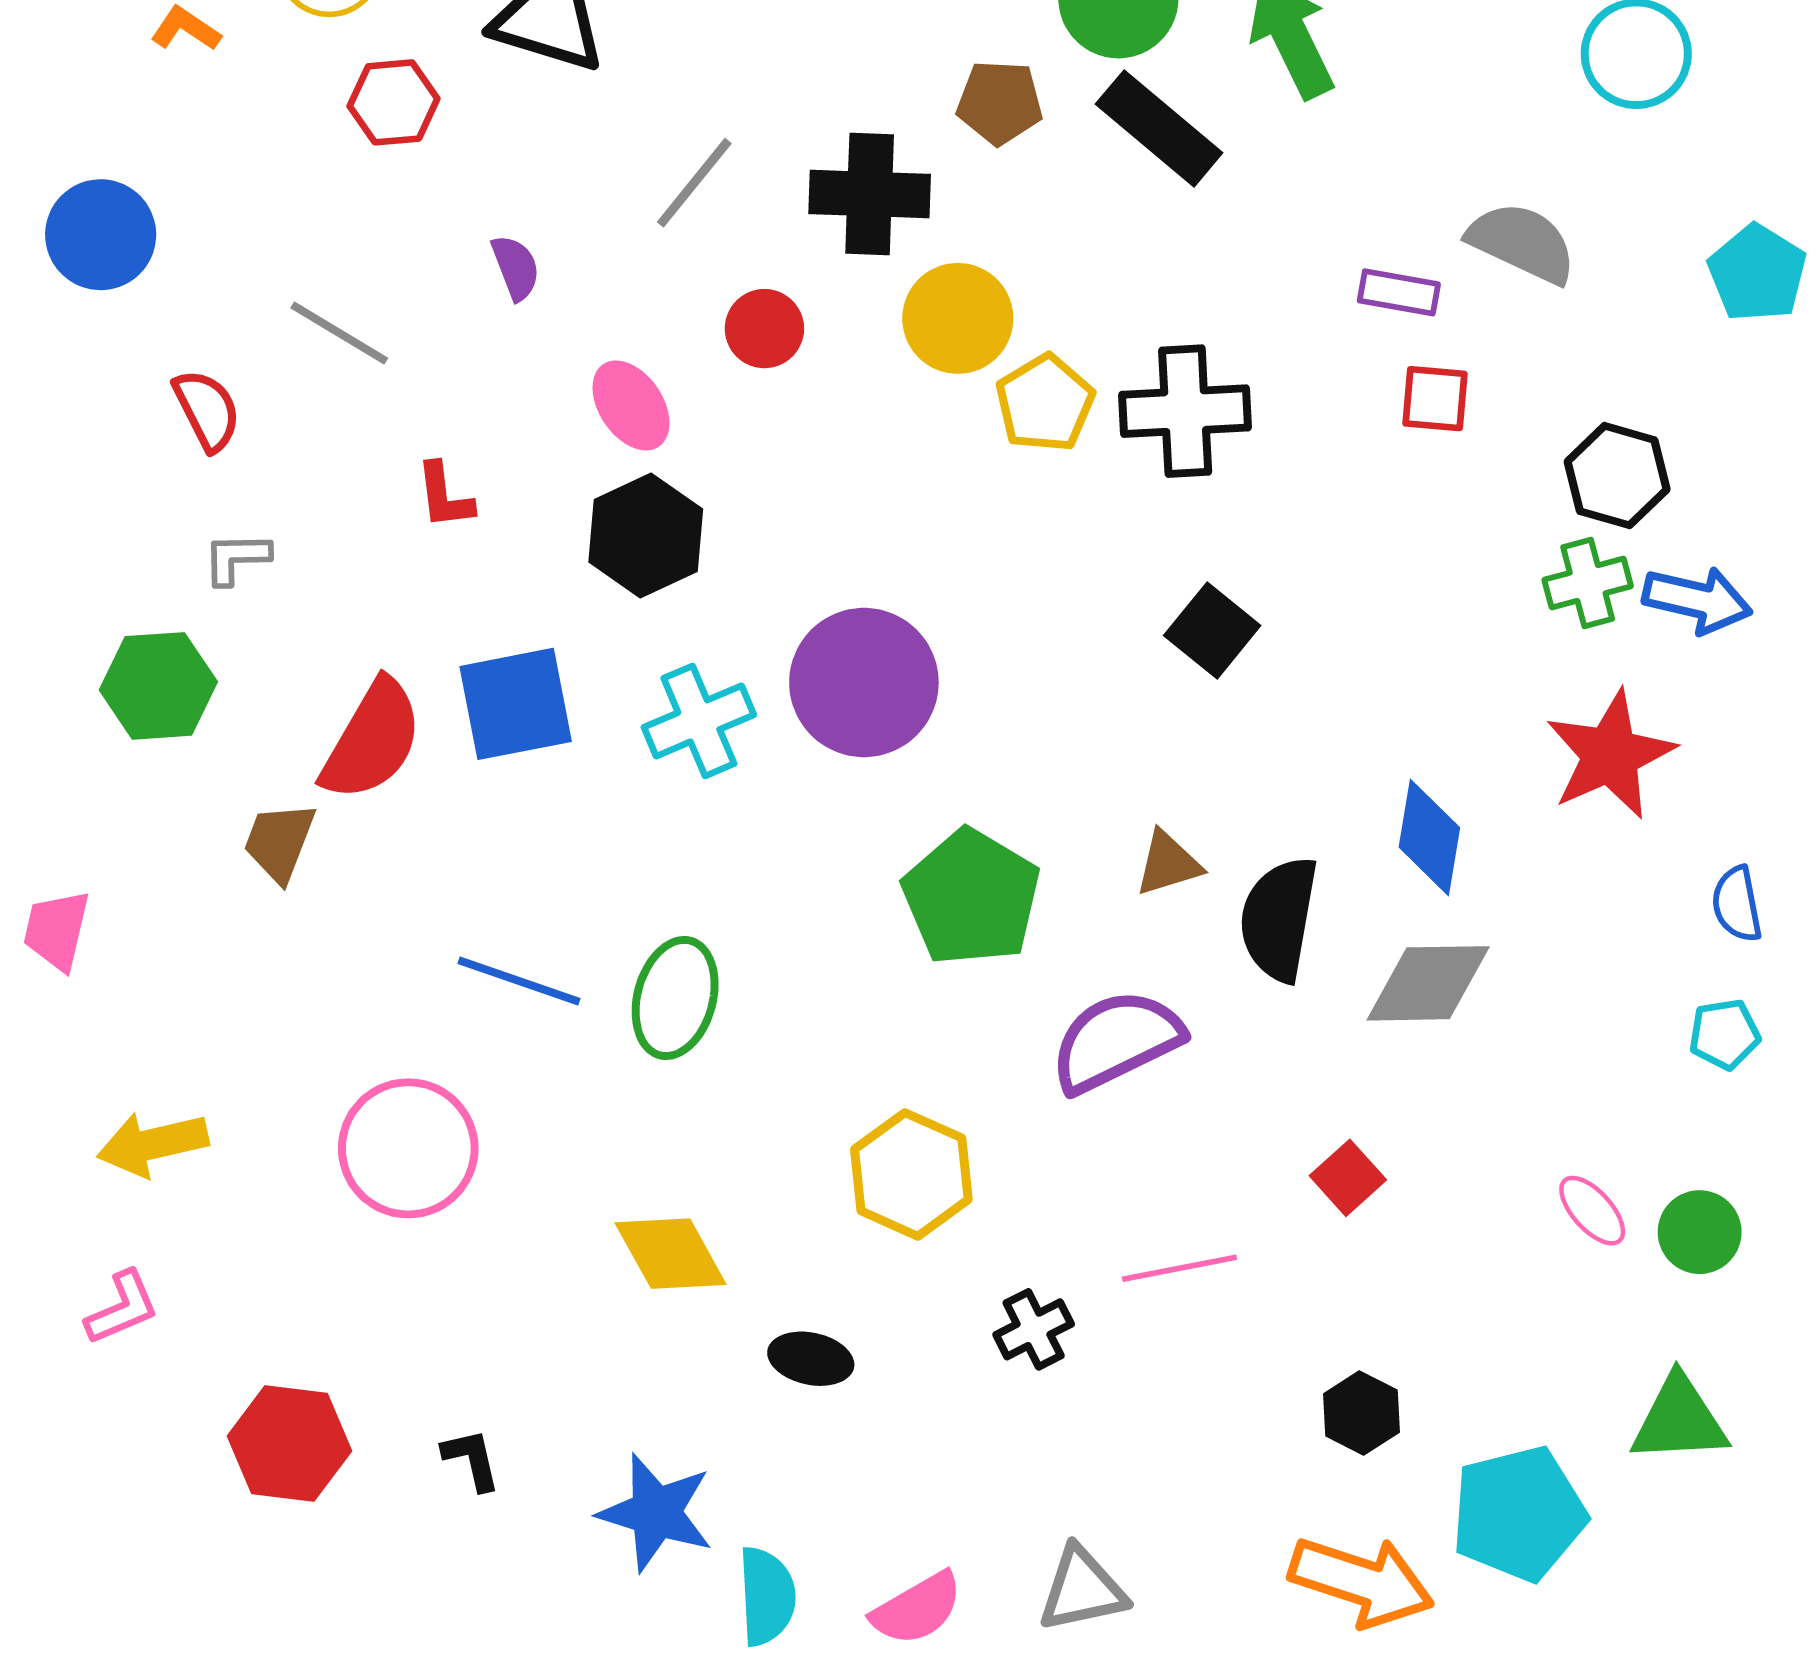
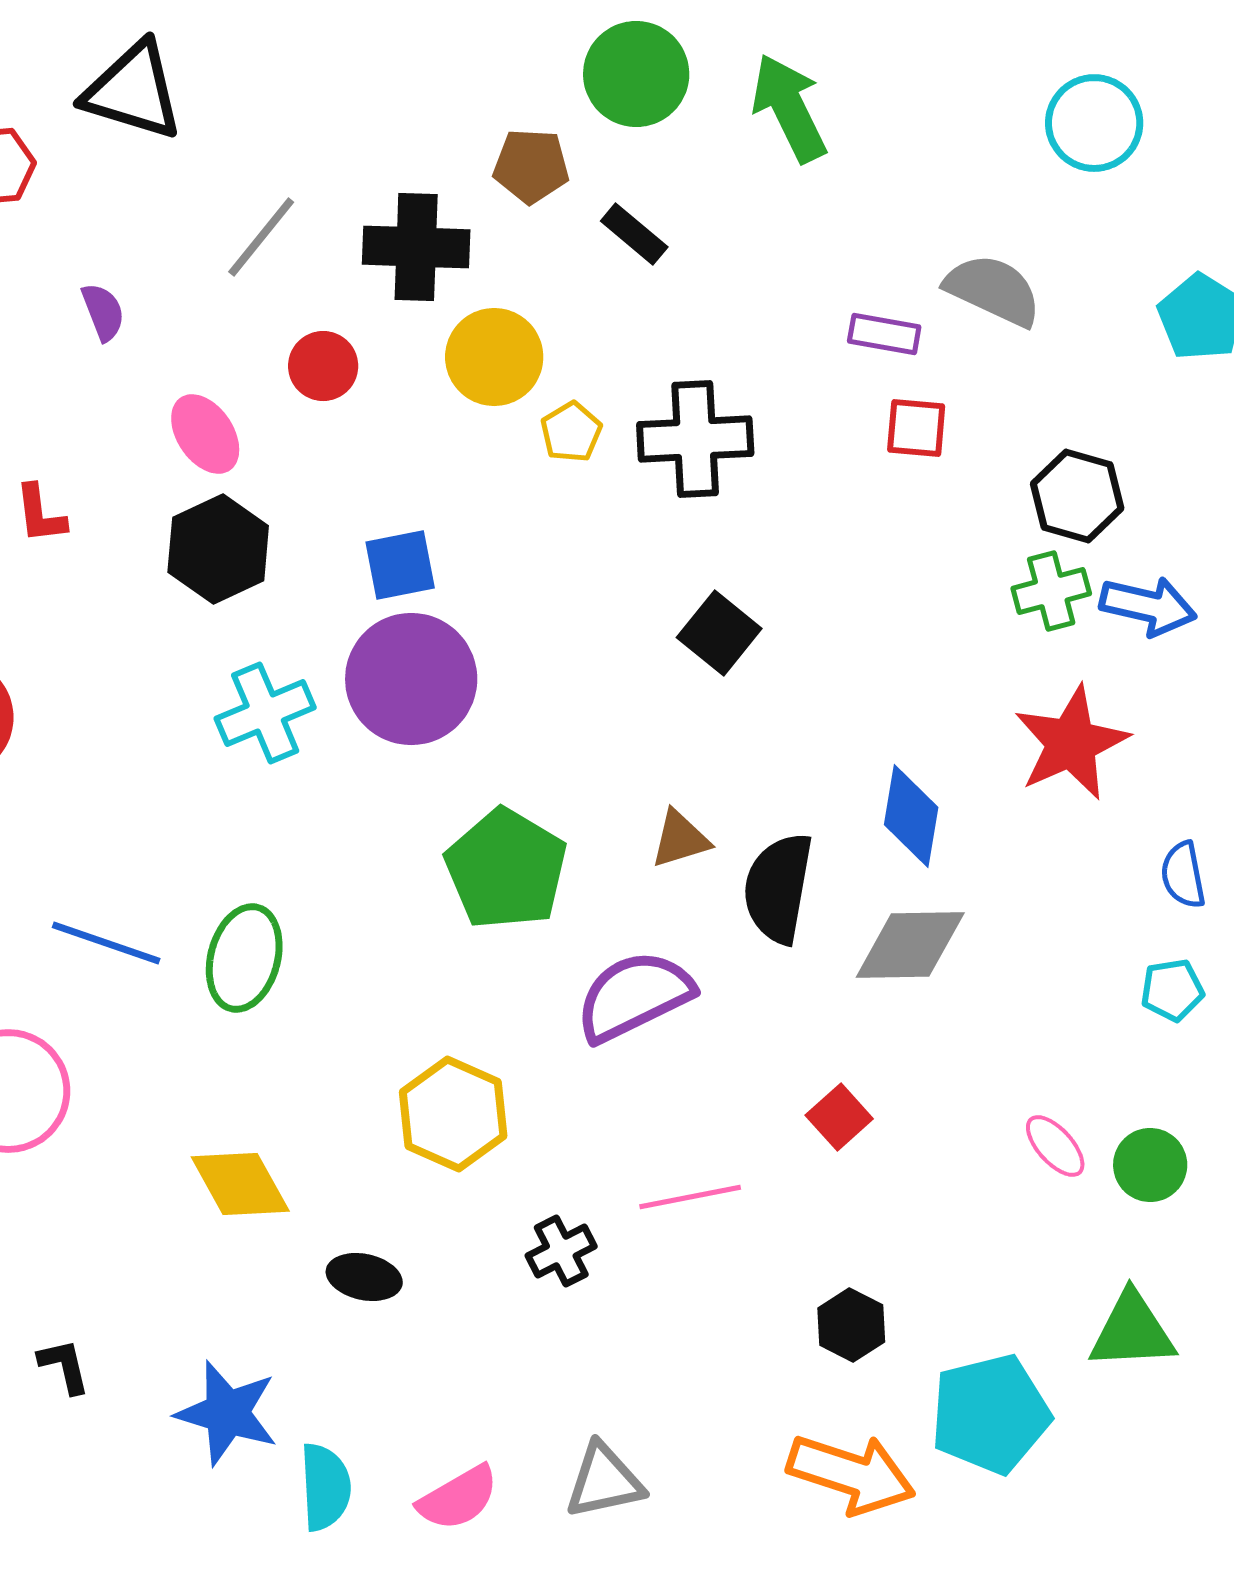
black rectangle: (1159, 128) -> (634, 234), moved, size x0.6
yellow pentagon: (1045, 403) -> (571, 432), size x0.7
blue square: (516, 704) -> (400, 565), moved, size x0.7

